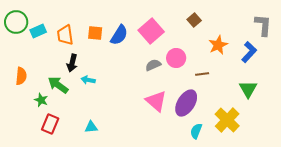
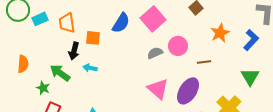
orange square: (95, 33) -> (93, 38), moved

